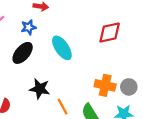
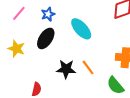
orange line: (62, 106) -> (88, 67), moved

